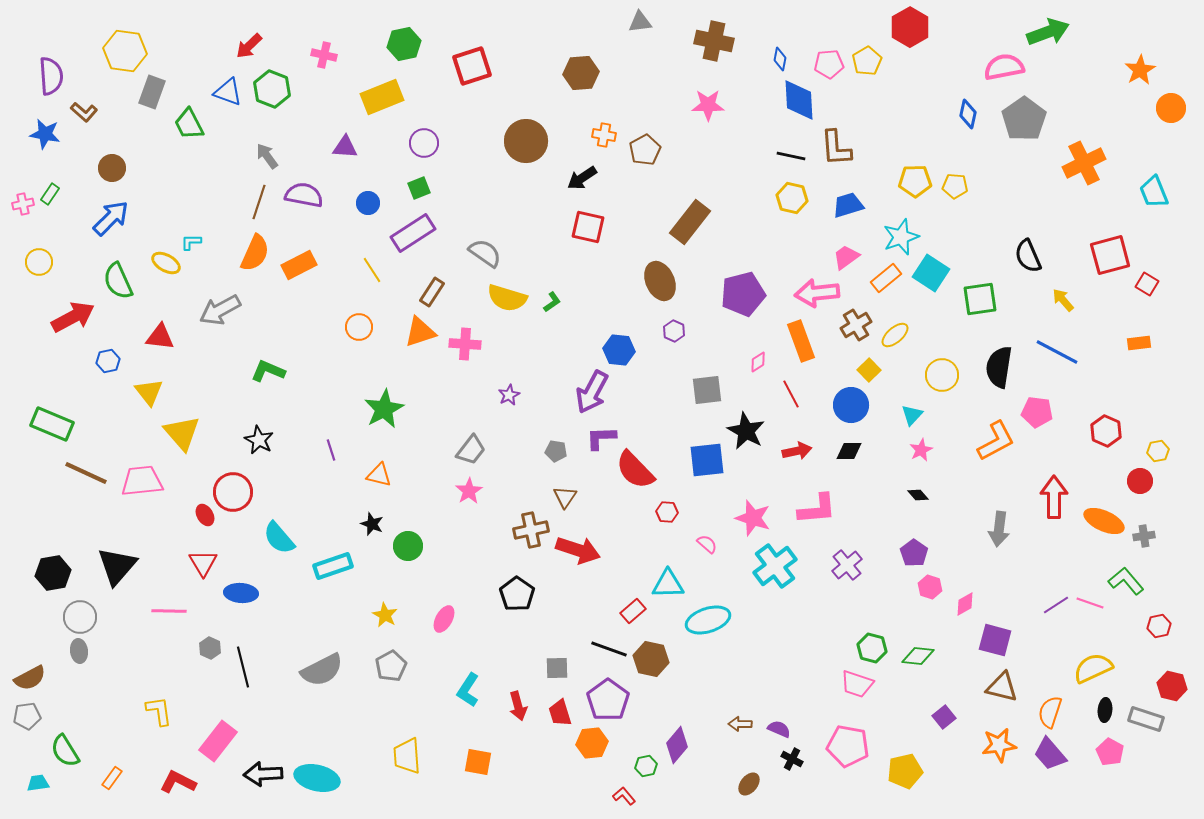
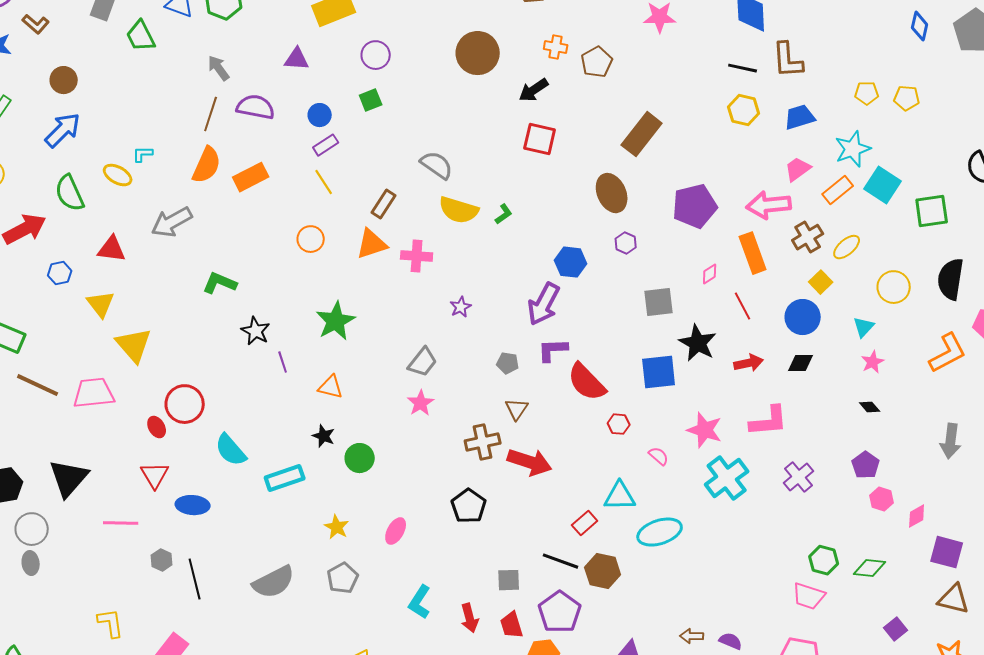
yellow pentagon: (915, 181) -> (867, 93), size x0.7
purple rectangle: (413, 233) -> (326, 145), moved, size x0.6
black star: (259, 440) -> (256, 331), moved

